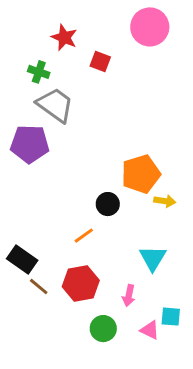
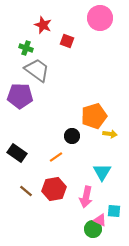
black rectangle: (22, 260) -> (17, 153), moved
pink arrow: (129, 296) -> (86, 197), size x1.5
green circle: (103, 329) -> (93, 229), moved

